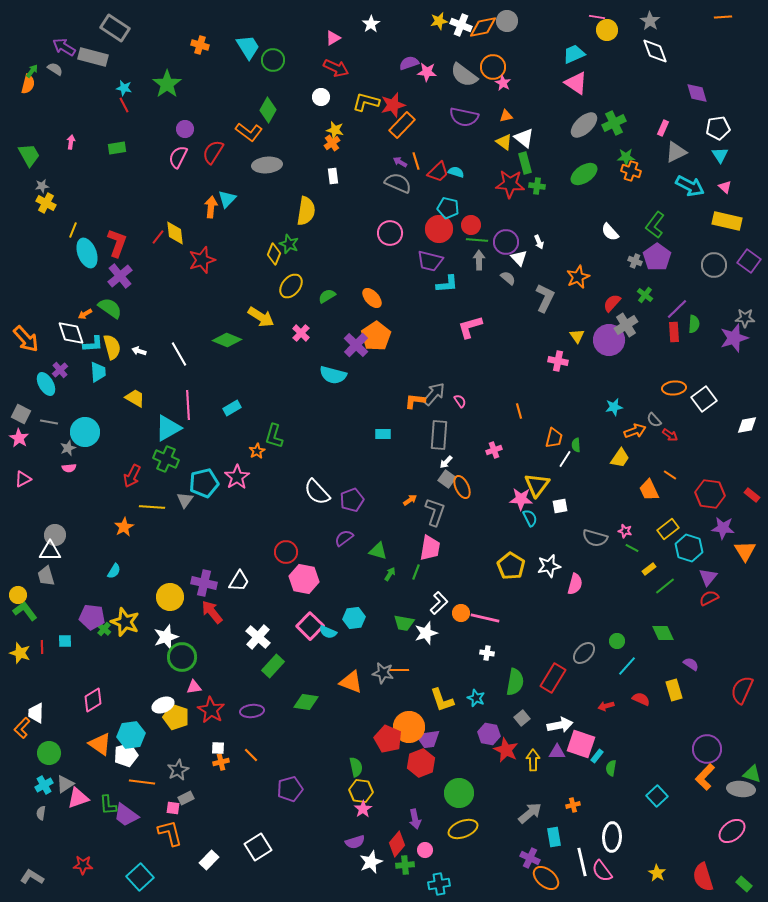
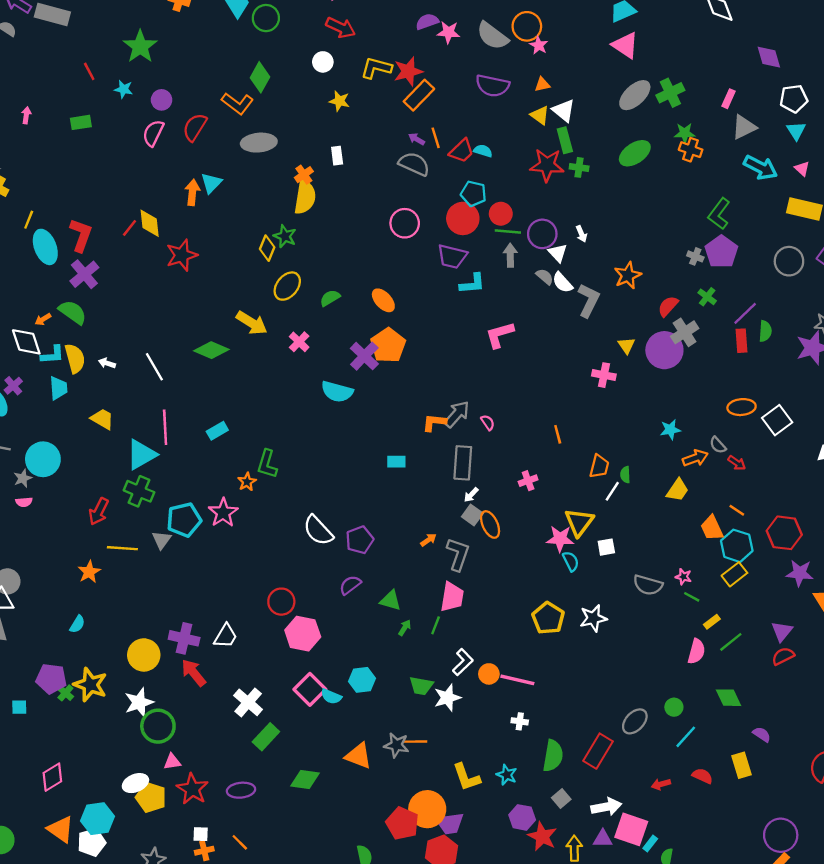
cyan star: (124, 88) -> (124, 89), moved
orange cross: (332, 143) -> (304, 175), moved
white semicircle: (610, 232) -> (562, 283), moved
cyan hexagon: (689, 548) -> (737, 546), moved
pink semicircle: (575, 584) -> (696, 651), moved

